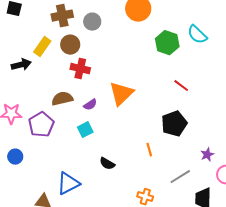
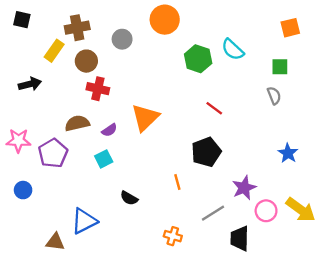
gray circle: (92, 22) -> (122, 39), moved
yellow rectangle: (42, 47) -> (54, 51), moved
purple star: (207, 155) -> (244, 188), size x1.5

